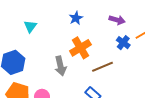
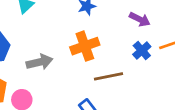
gray arrow: (60, 66) -> (40, 62), moved, turned -102

